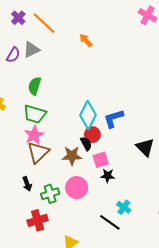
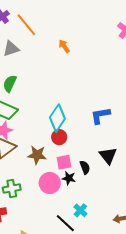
blue L-shape: (114, 119) -> (100, 116), moved
black semicircle: (86, 144) -> (85, 167), moved
pink circle: (77, 188) -> (50, 183), moved

